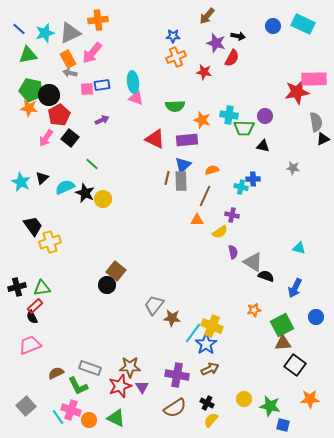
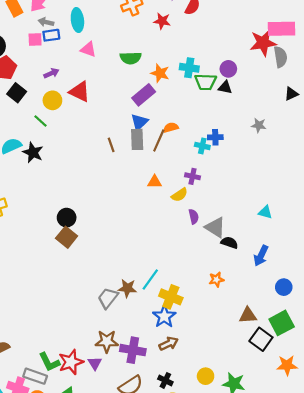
gray arrow: (70, 73) -> (46, 22), moved
cyan ellipse: (133, 82) -> (77, 20), moved
gray semicircle: (316, 122) -> (280, 57), moved
red triangle: (155, 139) -> (80, 92), moved
purple rectangle: (187, 140) -> (144, 95), turned -35
black triangle: (263, 146) -> (225, 87), moved
brown line: (167, 178) -> (111, 145), moved, turned -32
brown line: (205, 196) -> (159, 141), moved
yellow circle: (103, 199) -> (52, 100), moved
black circle: (107, 285) -> (67, 218), moved
gray trapezoid: (154, 305) -> (108, 298), moved
green square: (282, 325) -> (282, 323), moved
cyan line: (193, 333) -> (150, 280), moved
brown star: (130, 367) -> (107, 341), moved
gray rectangle: (90, 368) -> (35, 376), moved
green L-shape: (78, 386) -> (49, 362), moved
orange star: (310, 399) -> (287, 365), moved

